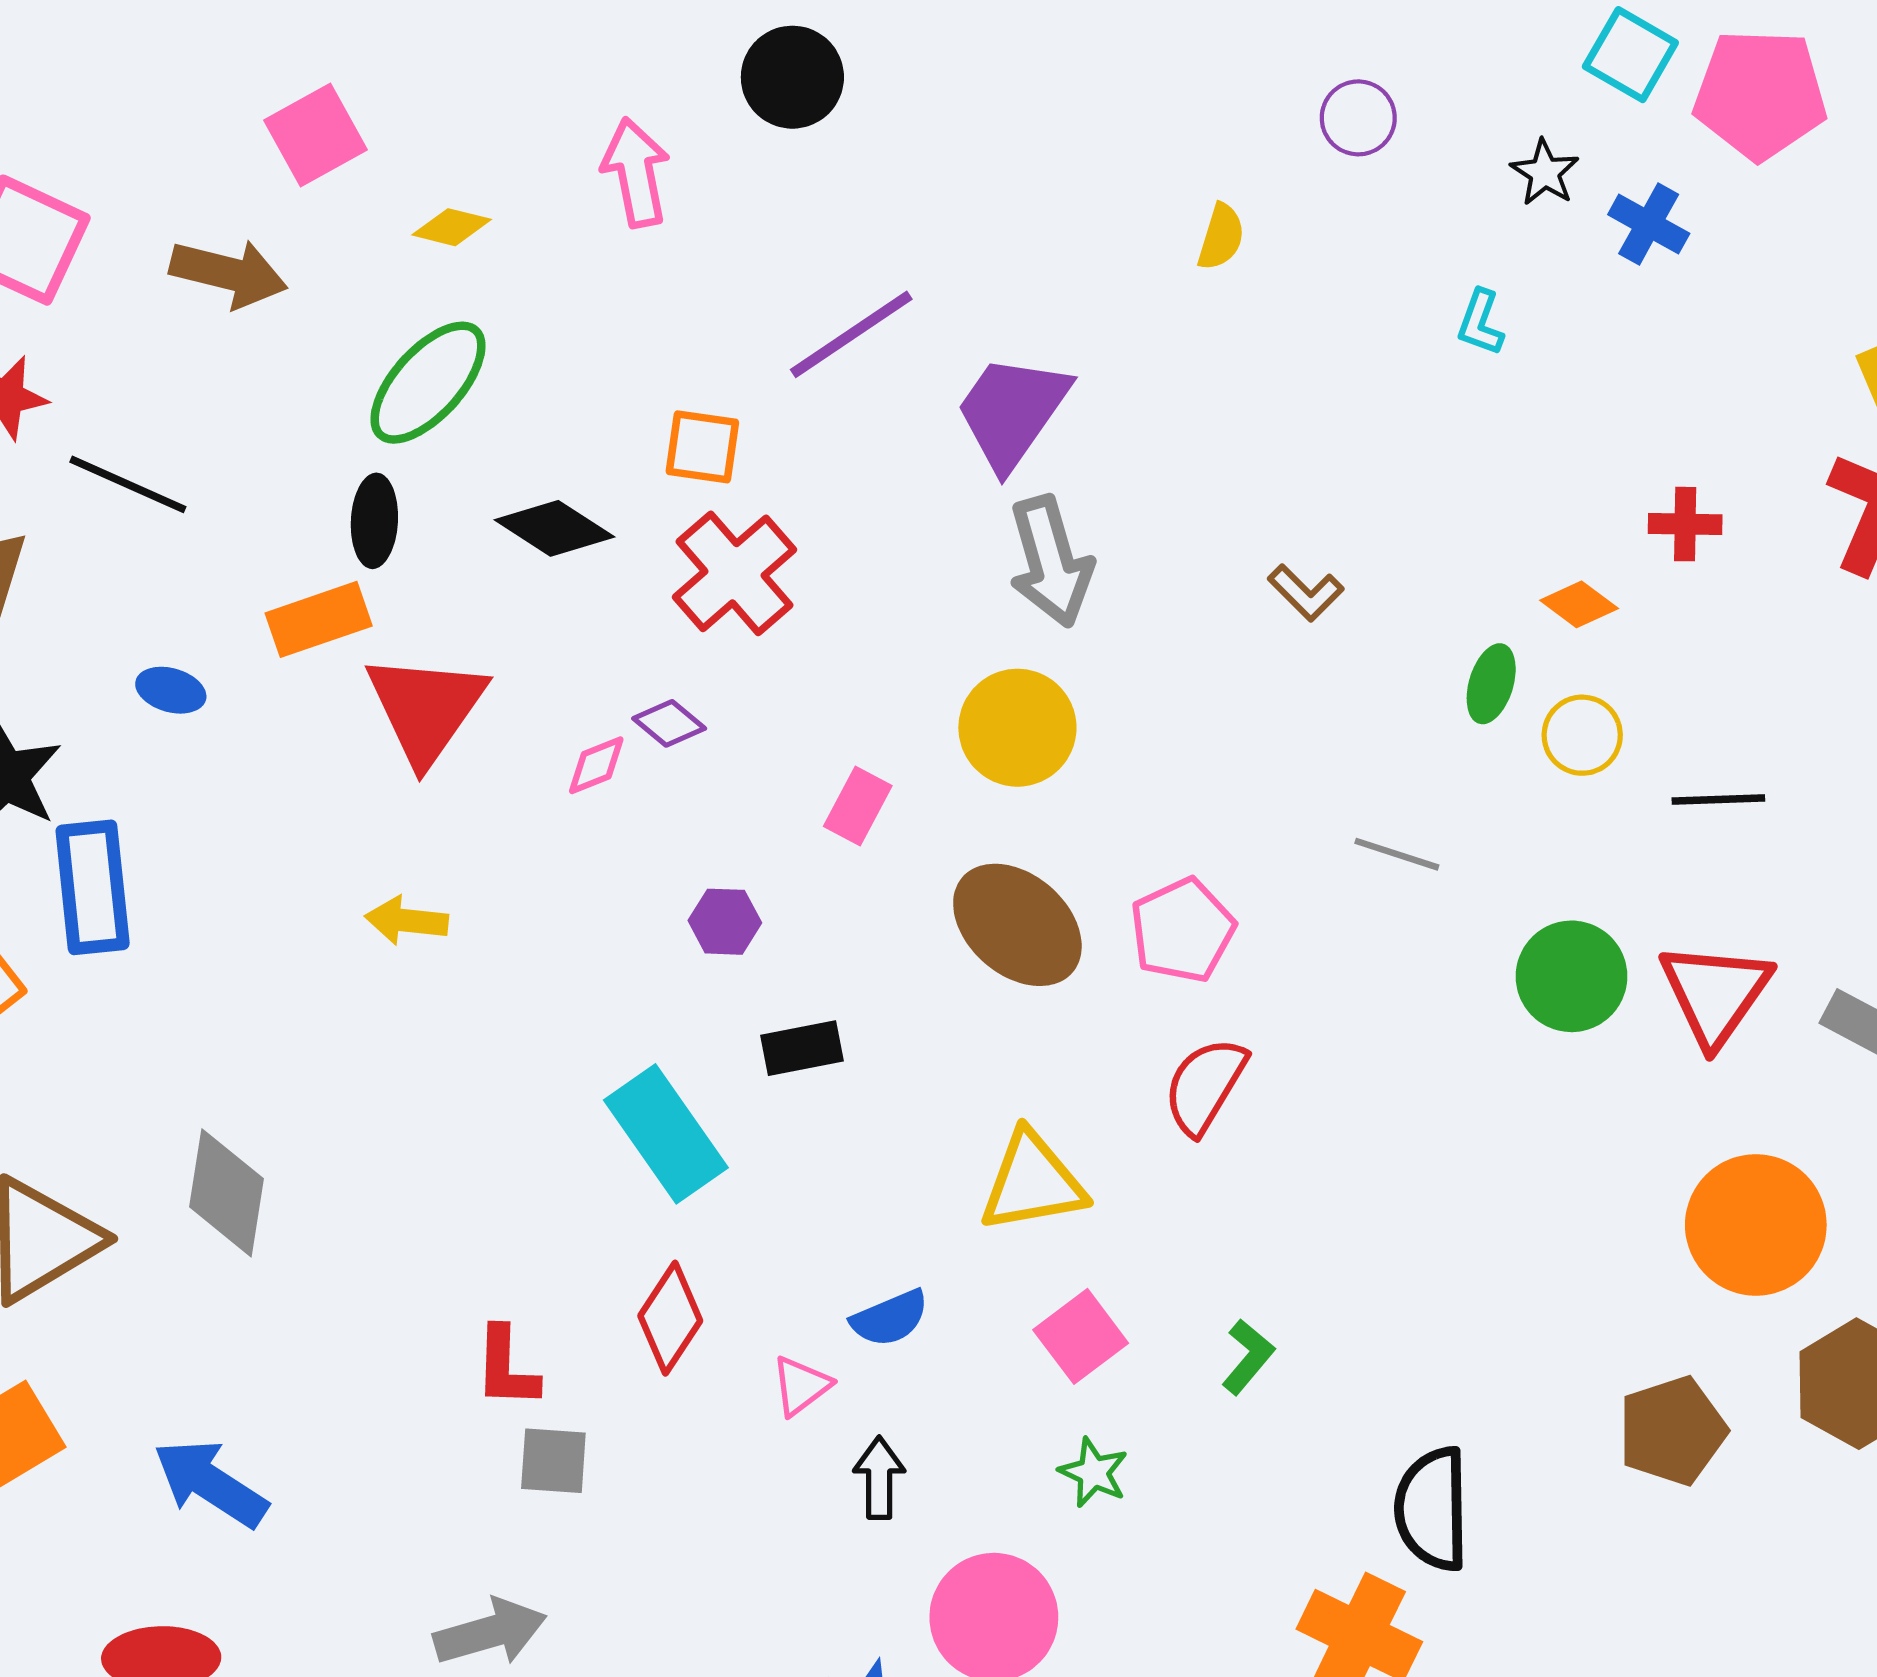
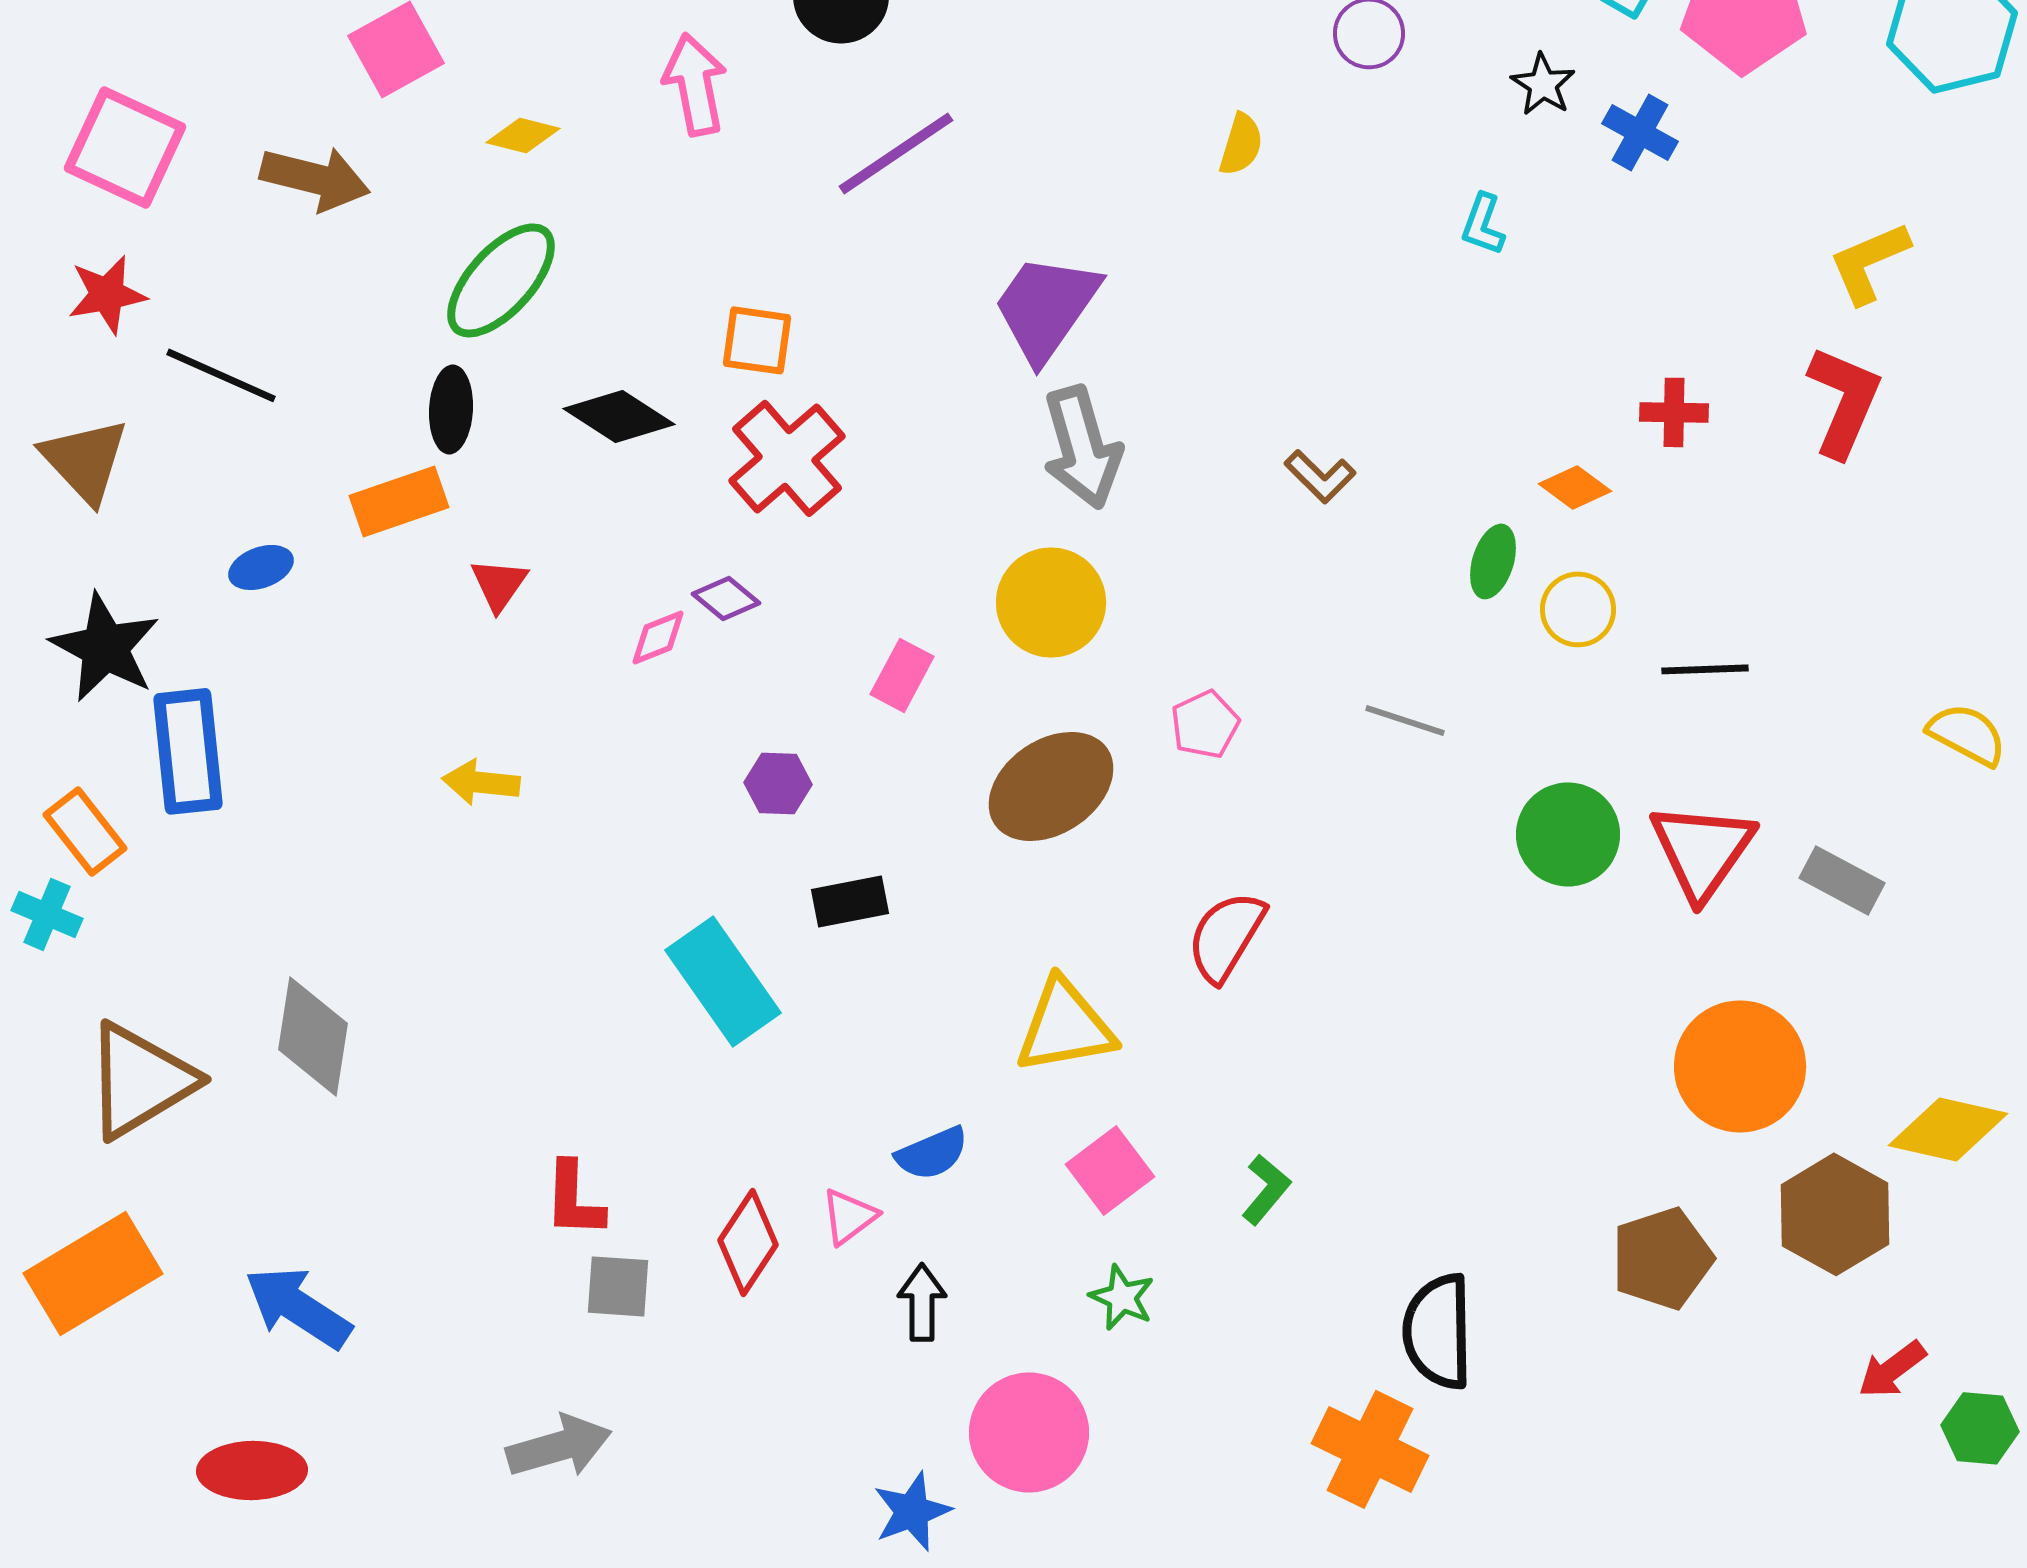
purple line: (851, 334) -> (896, 153), moved
blue ellipse: (171, 690) -> (261, 567), turned -36
red triangle: (426, 708) -> (499, 584), size x0.5
brown ellipse: (1017, 925) -> (1051, 786), turned -75
pink pentagon: (1182, 930) -> (1205, 724), moved, size x0.7
red diamond: (670, 1318) -> (748, 1242), moved

